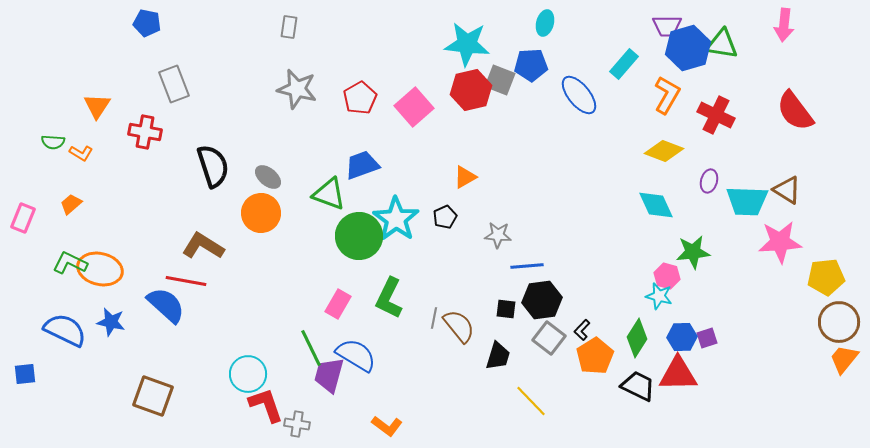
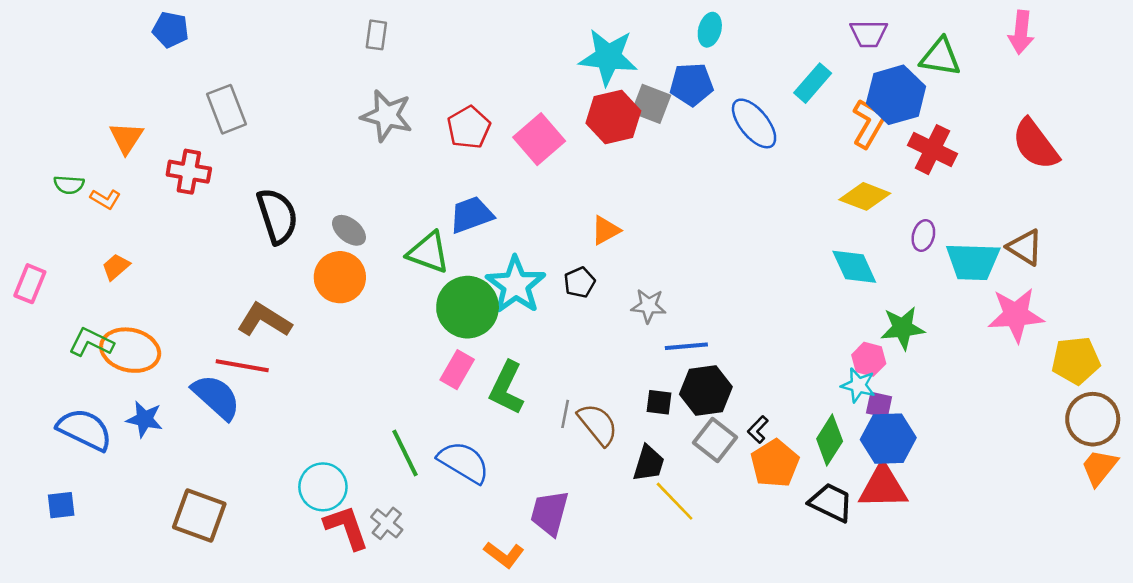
blue pentagon: (147, 23) -> (171, 30), moved
blue hexagon: (688, 48) -> (896, 95), moved
orange trapezoid: (71, 204) -> (116, 267), moved
pink rectangle: (338, 304) -> (457, 370), moved
blue hexagon: (682, 337) -> (888, 439), size x1.4
purple square: (707, 338) -> (879, 405), moved, turned 30
blue square: (25, 374) -> (61, 505), moved
purple trapezoid: (329, 375) -> (550, 513), moved
yellow line: (531, 401) -> (675, 501), moved
gray cross: (297, 424) -> (387, 523), moved, turned 30

